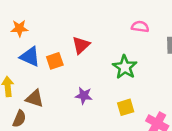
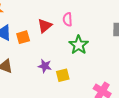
pink semicircle: (140, 27) -> (68, 19), moved, turned -104
yellow square: (126, 107) -> (63, 75), moved

